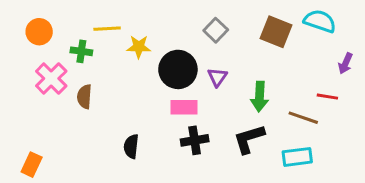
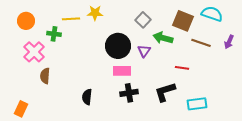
yellow star: (139, 47) -> (95, 13), moved
brown semicircle: (84, 97) -> (45, 76), moved
green arrow: (259, 97) -> (163, 38), moved, turned 102
red line: (327, 97) -> (182, 68), moved
brown line: (303, 118) -> (201, 43), moved

